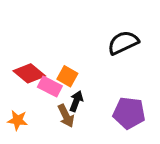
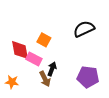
red diamond: (29, 73) -> (20, 50), turned 40
orange square: (67, 76) -> (44, 40), moved

